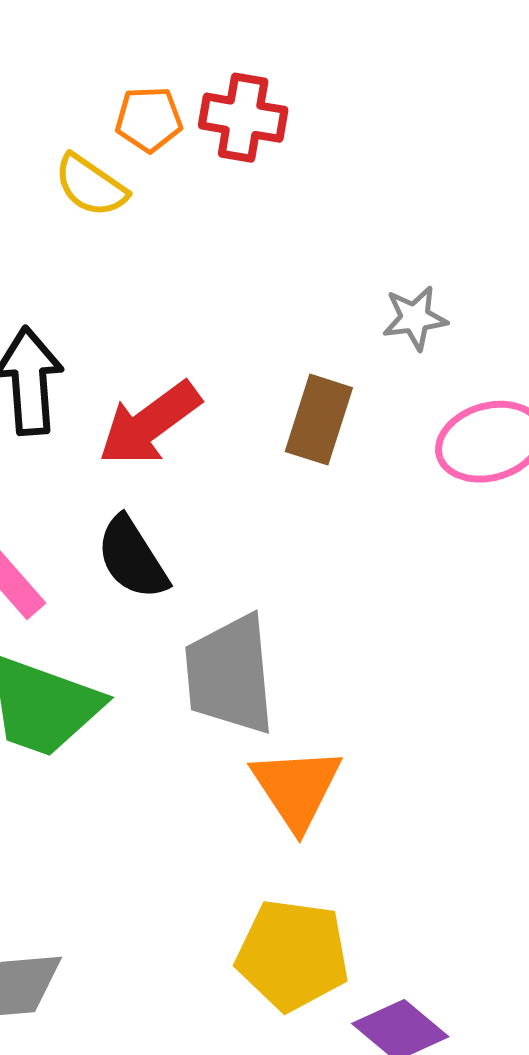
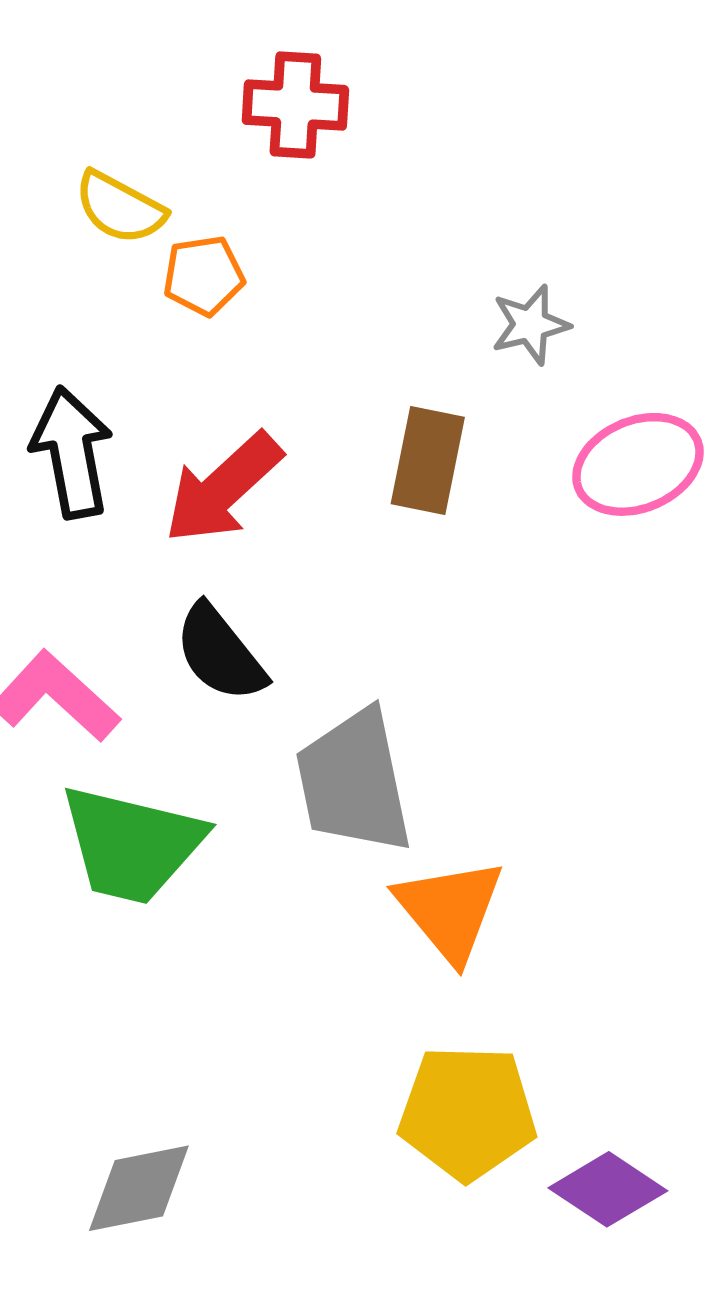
orange pentagon: (149, 119) -> (204, 276), moved

